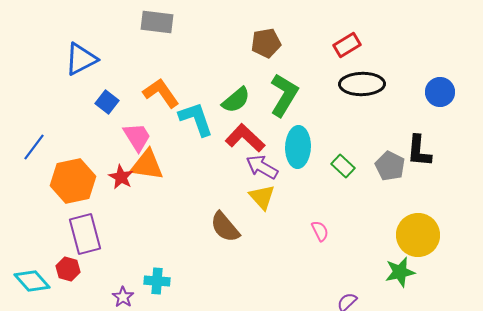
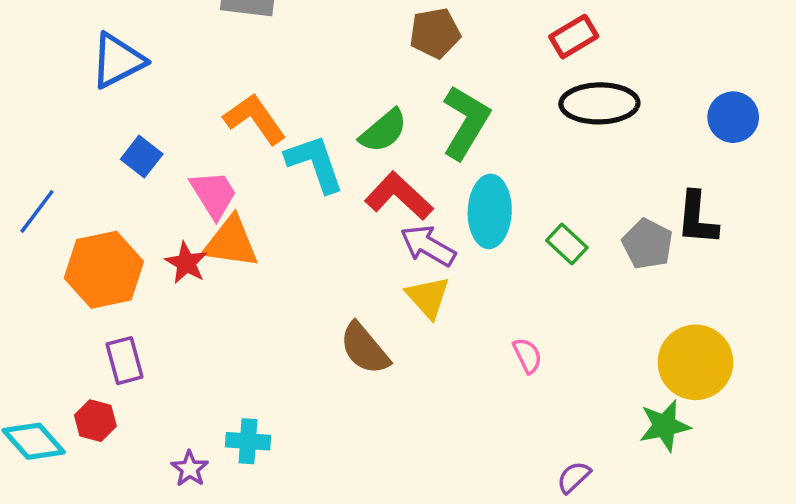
blue square: (107, 102) -> (142, 157), moved
purple rectangle: (85, 234) -> (125, 361), size x0.7

